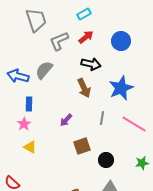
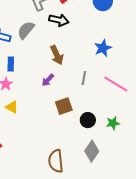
black arrow: (91, 64) -> (59, 20), moved
brown arrow: (84, 88) -> (57, 55), moved
blue star: (121, 88) -> (103, 48), size x0.7
green star: (142, 163) -> (113, 123), moved

